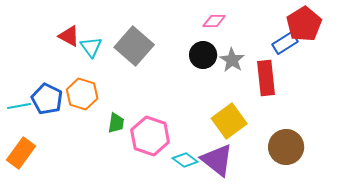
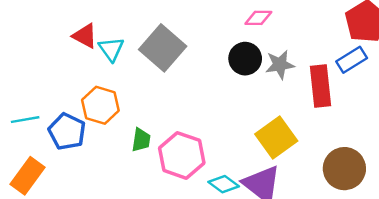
blue rectangle: (285, 43) -> (352, 60), moved
gray star: (232, 60) -> (280, 65), turned 30
blue pentagon: (47, 99) -> (67, 132), moved

